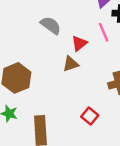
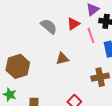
red triangle: (79, 43) -> (73, 24), moved

